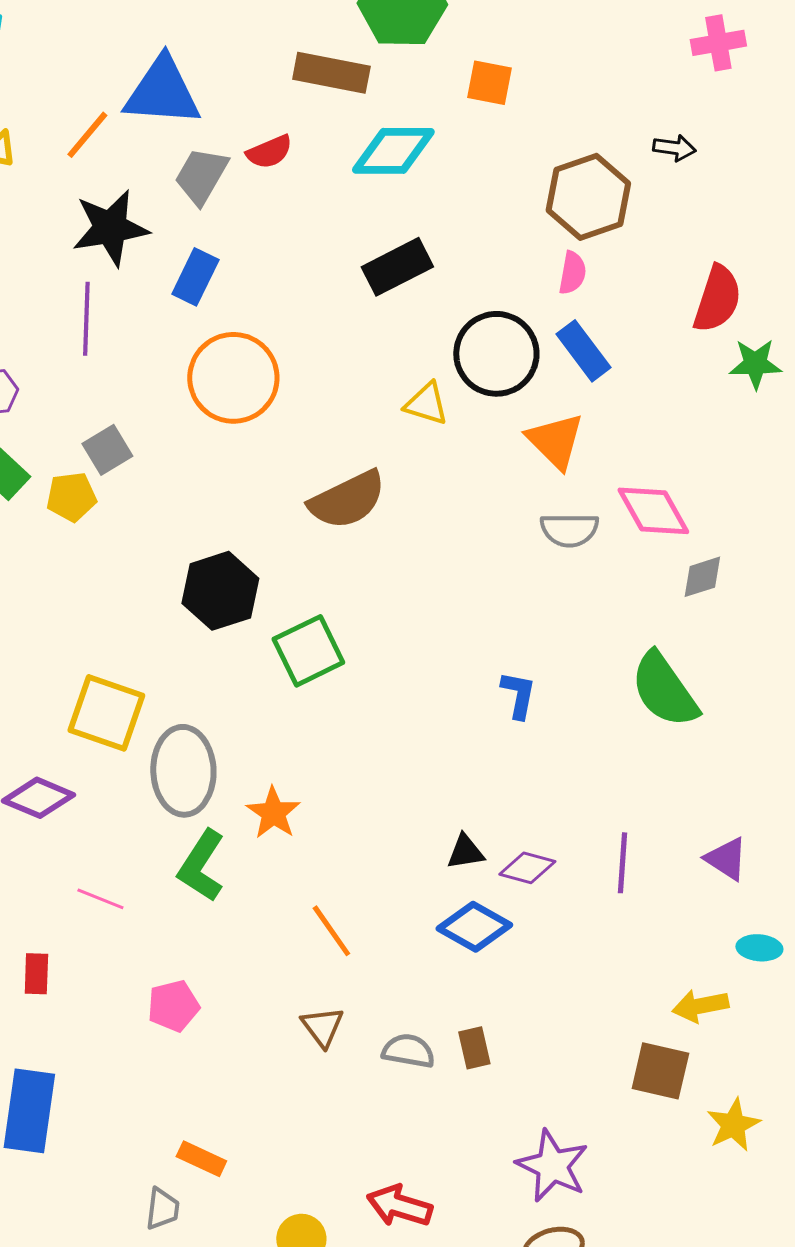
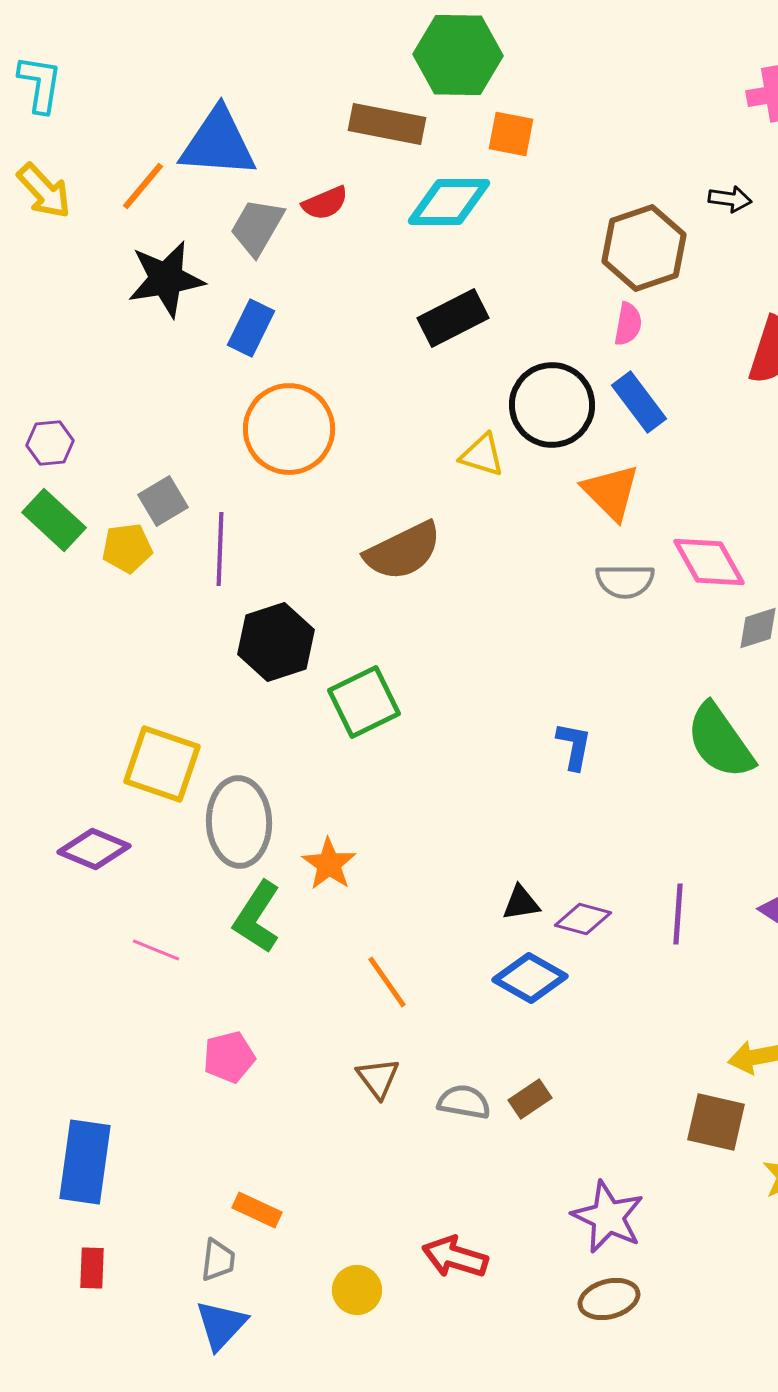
orange square: (489, 83) -> (511, 134), moved
purple line: (86, 319) -> (220, 549), moved
red rectangle: (36, 974) -> (92, 1268), moved
brown rectangle: (474, 1048) -> (530, 1099), turned 69

